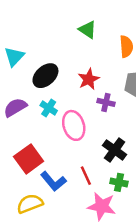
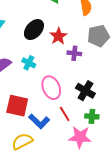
black ellipse: (45, 76) -> (34, 30), moved
pink ellipse: (74, 125) -> (51, 88), moved
red square: (29, 159) -> (17, 106), turned -35

